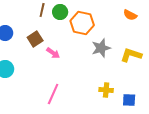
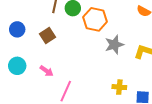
pink arrow: (53, 53) -> (47, 71), moved

